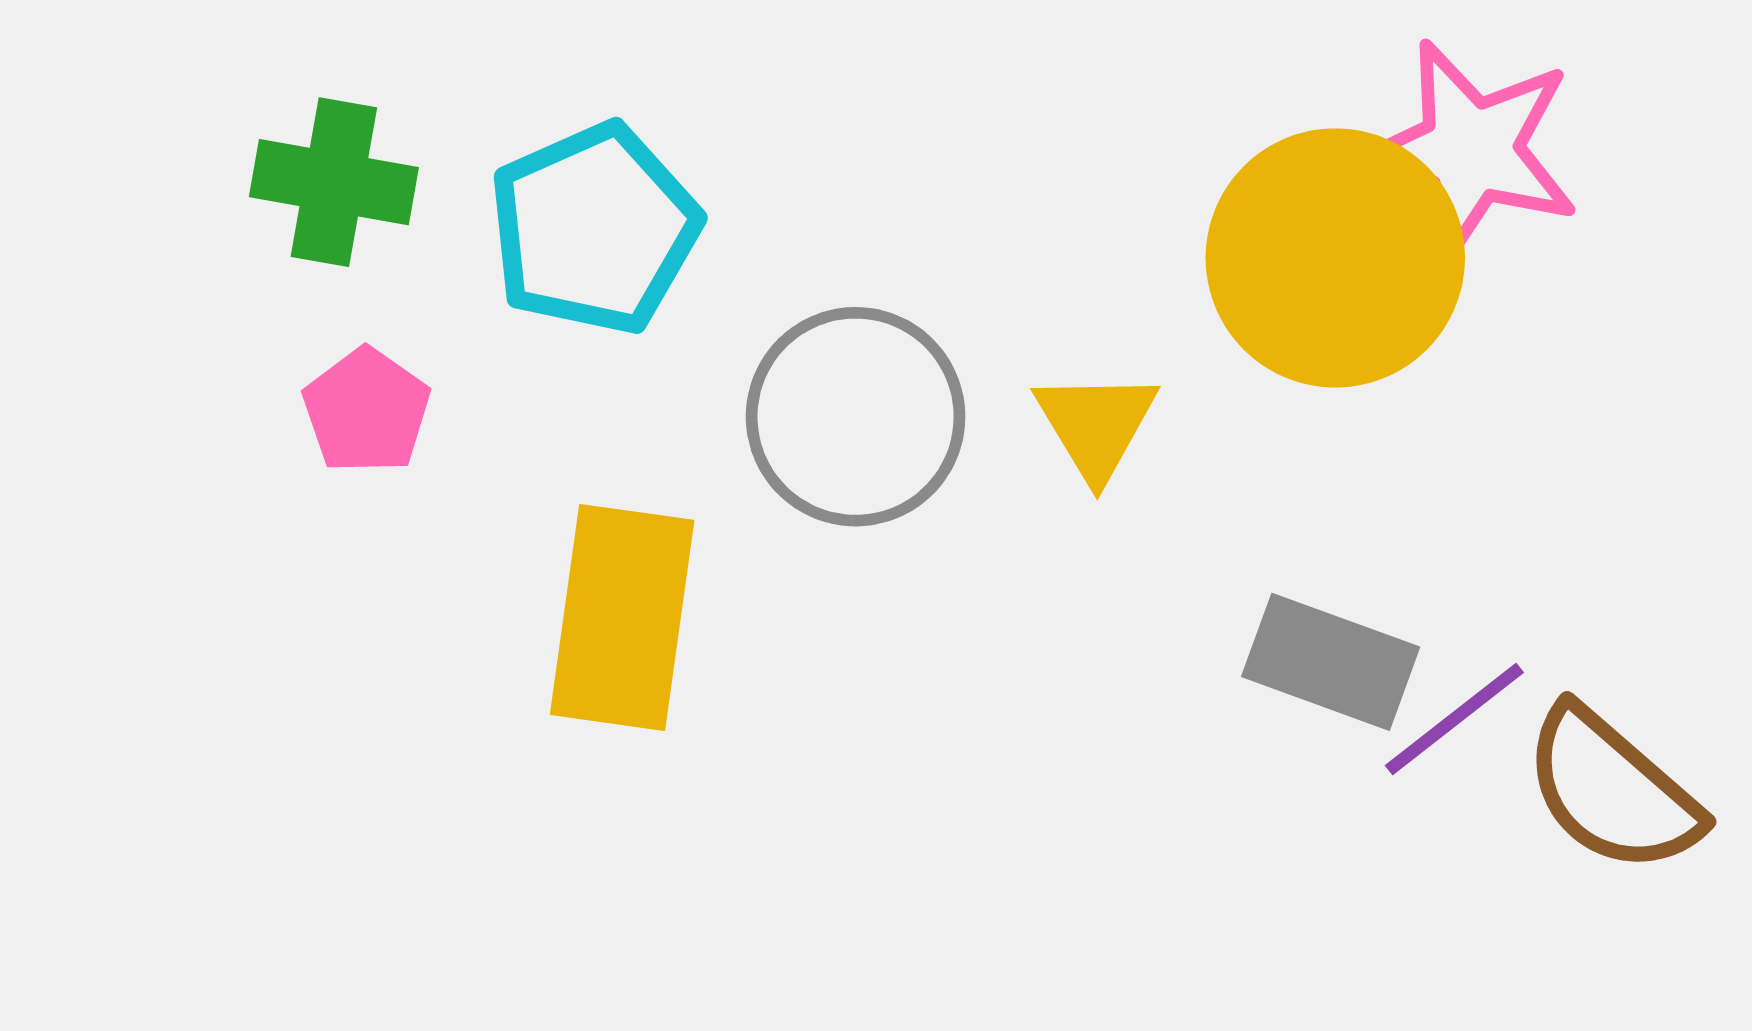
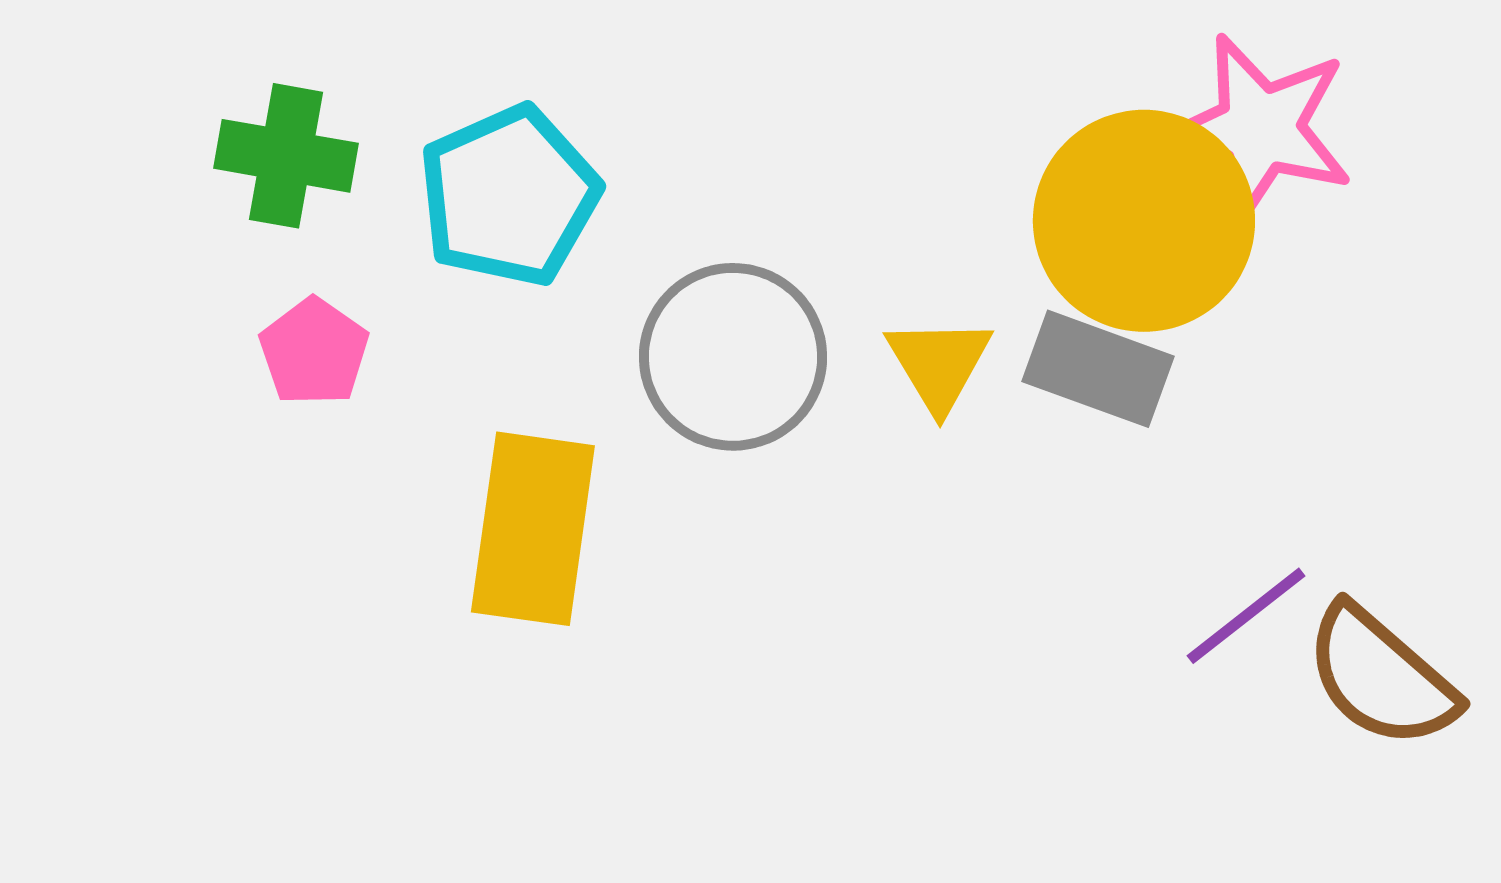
gray rectangle: (1331, 662) -> (1098, 369), moved

